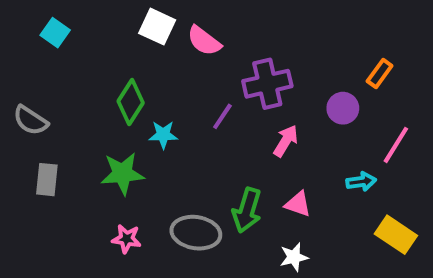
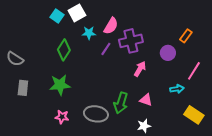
white square: (157, 27) -> (77, 13), turned 36
cyan square: (55, 33) -> (57, 16), moved
pink semicircle: (204, 41) -> (111, 26), moved, turned -96
purple line: (222, 116) -> (106, 49), moved
cyan star: (163, 135) -> (89, 33), moved

